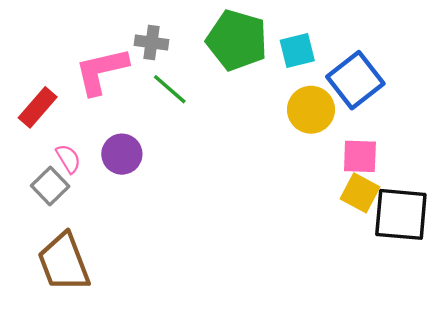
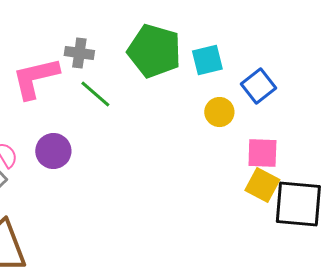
blue square: (355, 80) -> (258, 86), size x0.7
yellow circle: (311, 110) -> (219, 112), size x0.7

